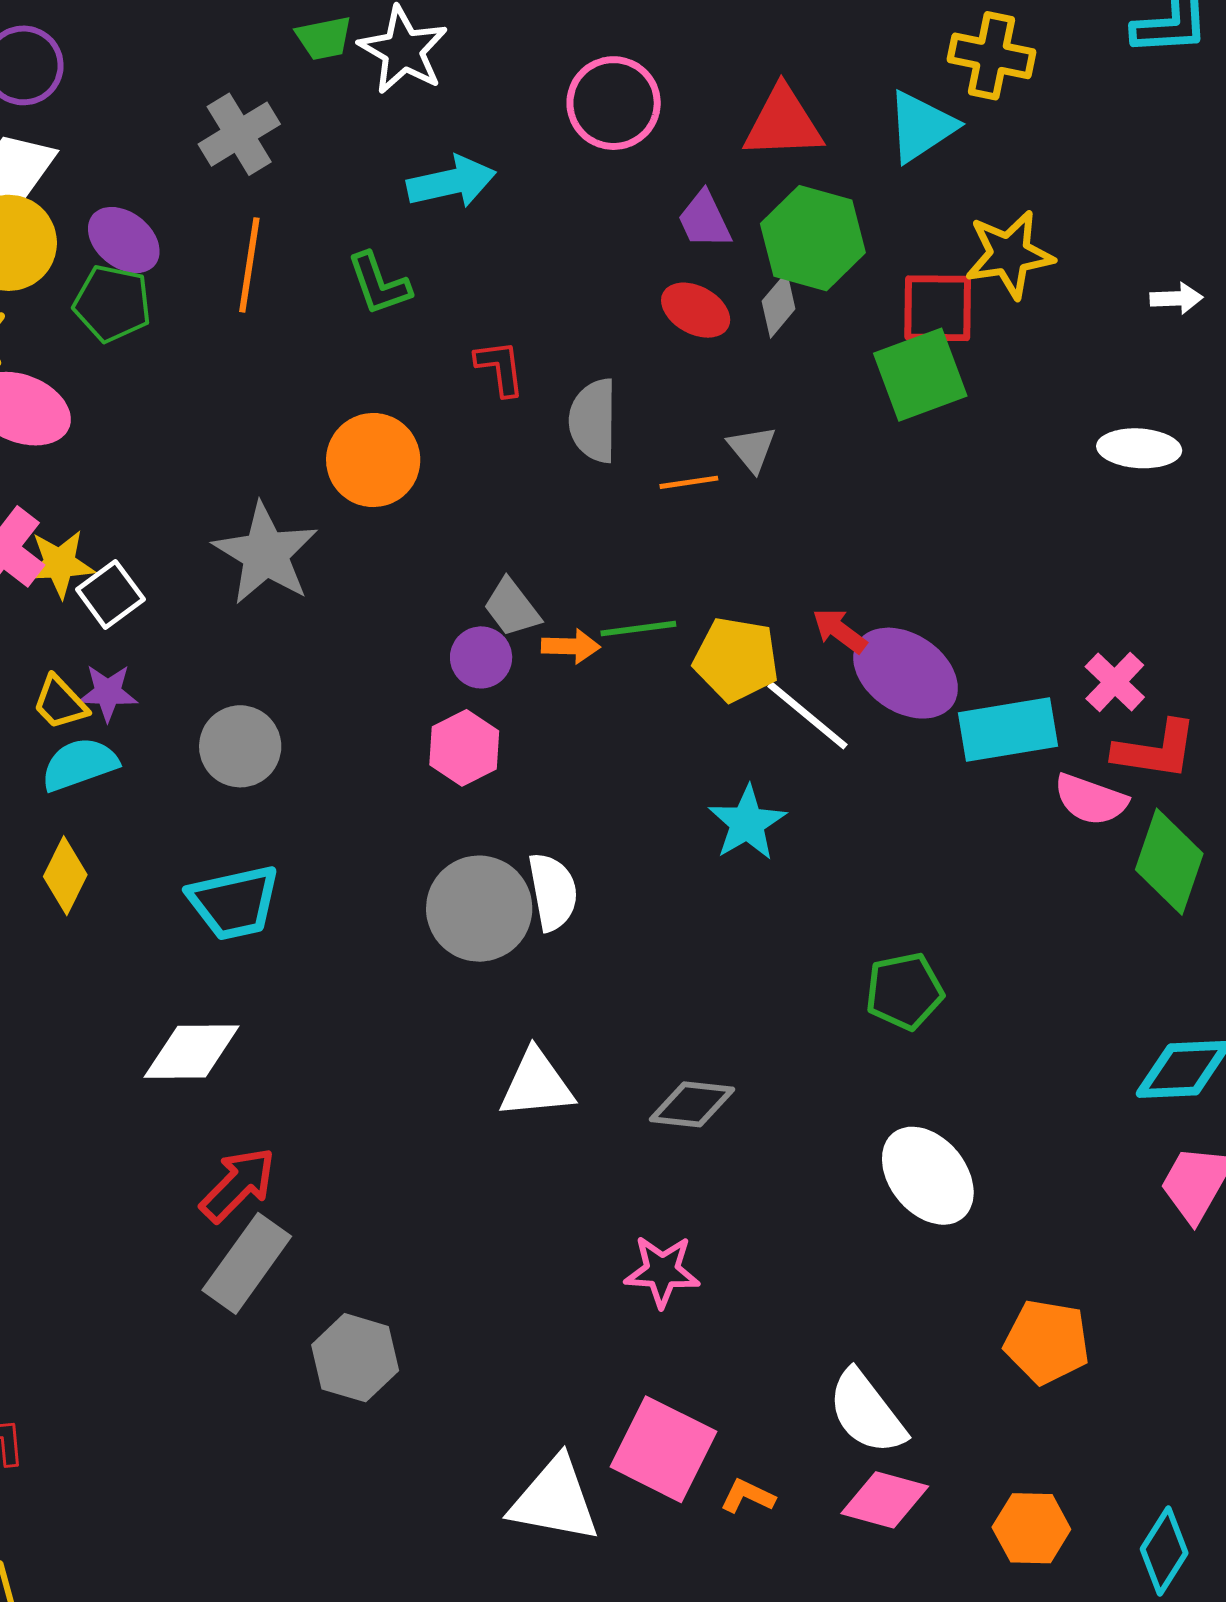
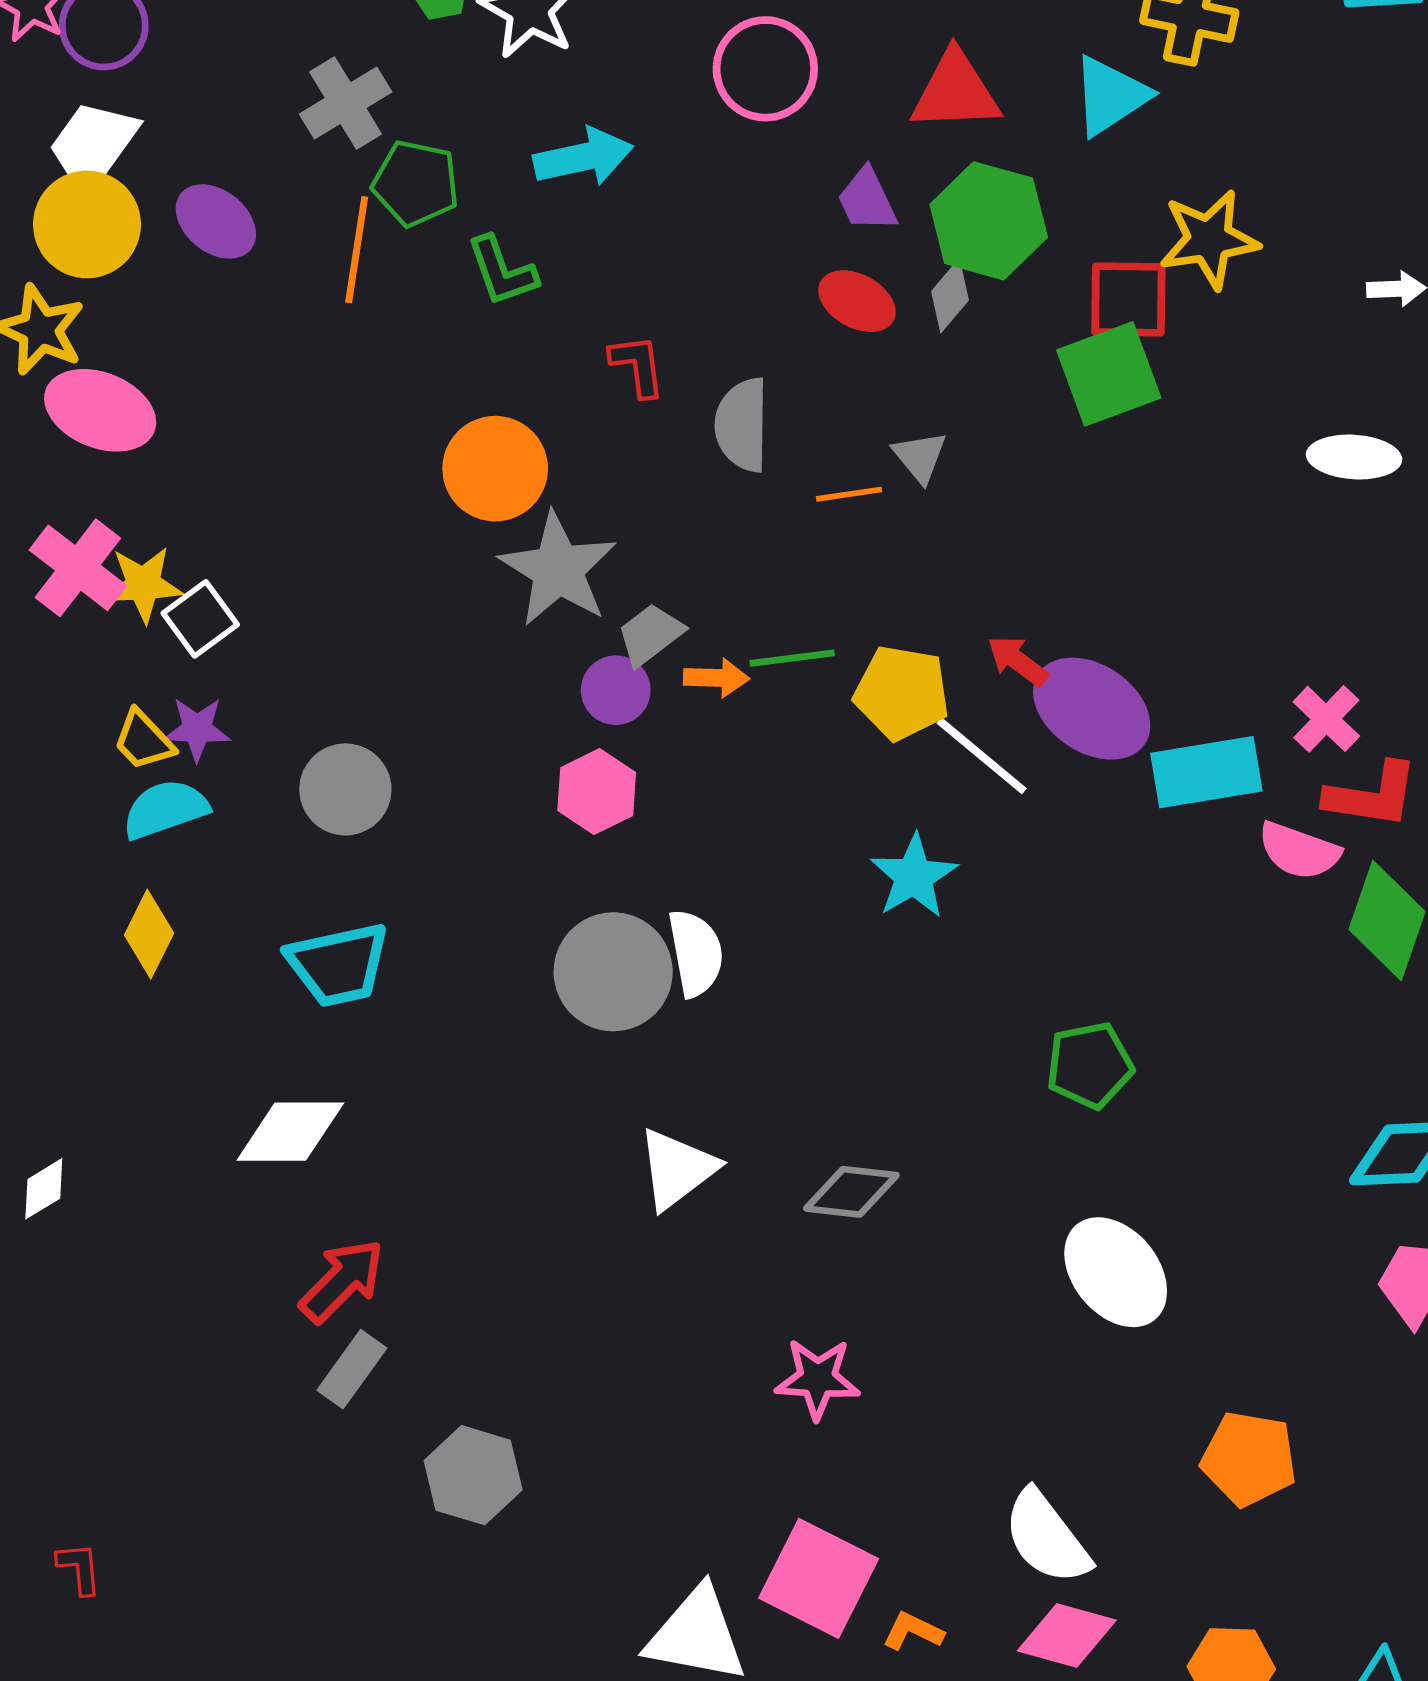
green pentagon: (112, 303) -> (416, 183), moved
gray star: (265, 554) -> (558, 569), moved
gray trapezoid: (512, 608) -> (650, 634), turned 90
white triangle: (536, 1084) -> (677, 1169), turned -32
gray rectangle: (247, 1263) -> (352, 1369), size x0.7

